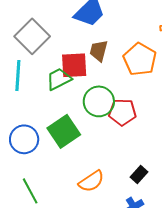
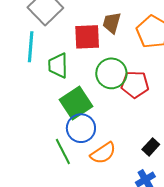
green trapezoid: (59, 79) -> (58, 65), moved, turned -64
blue circle: (24, 139) -> (81, 128), moved
green line: (30, 191) -> (63, 151), moved

